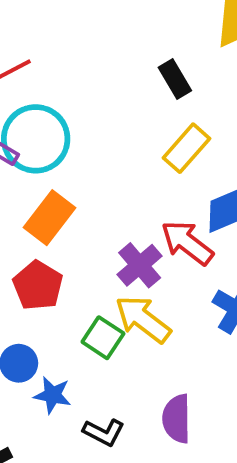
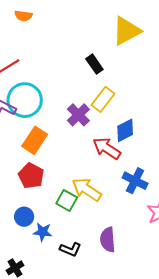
purple cross: (140, 265) -> (78, 115), moved

